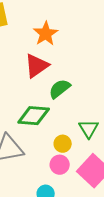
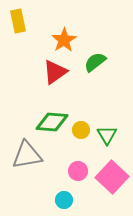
green semicircle: (60, 89) -> (95, 62), moved
yellow circle: (63, 144) -> (81, 130), moved

